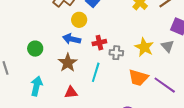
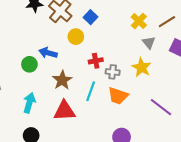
blue arrow: (72, 39) -> (48, 53), moved
gray triangle: (168, 46) -> (149, 43), moved
orange trapezoid: (138, 78) -> (118, 96), moved
red triangle: (71, 92) -> (64, 111), size x1.6

